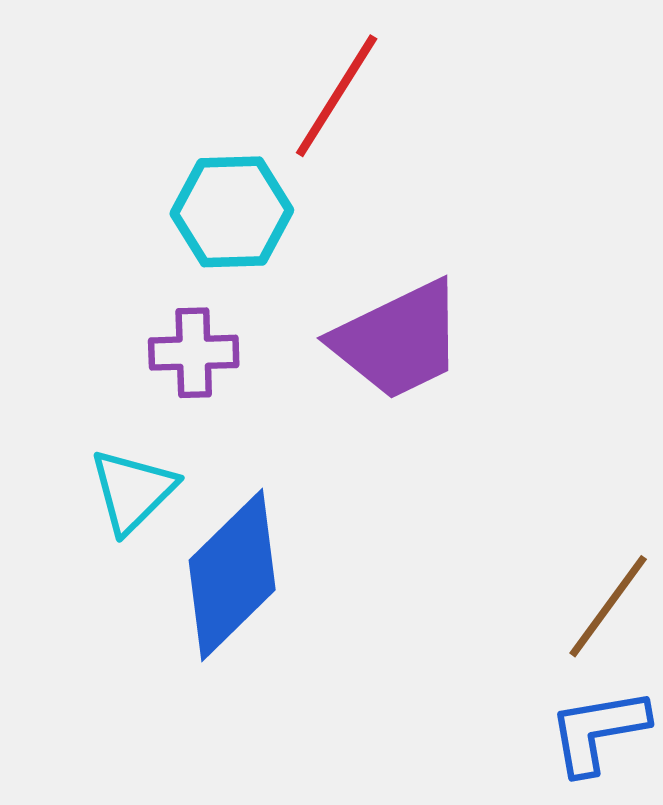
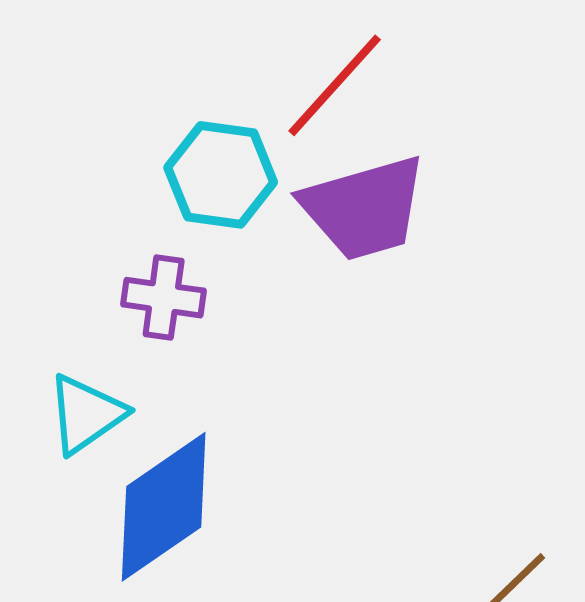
purple trapezoid: (398, 340) -> (364, 208), moved

